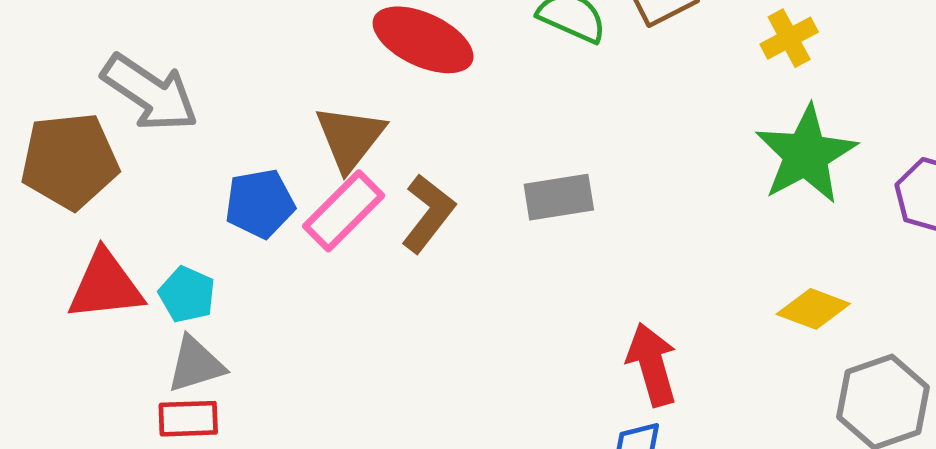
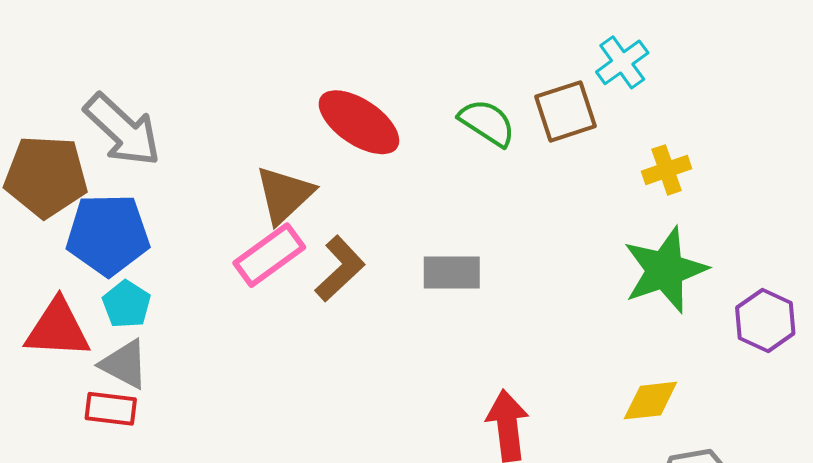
blue pentagon: (260, 204) -> (108, 235), moved, size x1.4
red triangle: (105, 286) -> (58, 329), moved
yellow diamond: (813, 309) -> (650, 401), turned -36
gray triangle: (196, 364) -> (124, 364), turned 36

